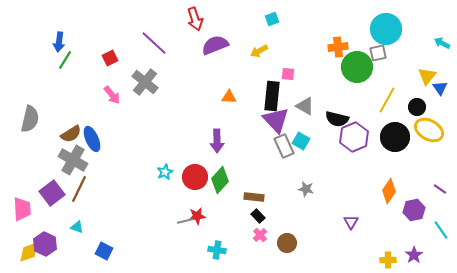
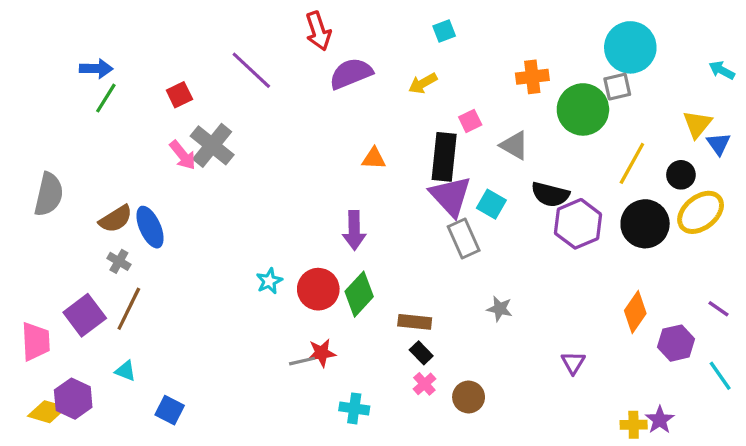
blue arrow: (59, 42) -> (96, 69), turned -96
orange cross: (338, 47) -> (532, 77), moved
pink square: (288, 74) -> (470, 121), turned -32
gray cross: (145, 82) -> (212, 145), moved
gray triangle: (305, 106) -> (514, 145), moved
yellow ellipse: (429, 130) -> (701, 212), turned -68
cyan square: (301, 141) -> (491, 204), moved
gray cross: (73, 160) -> (119, 261), size x0.5
yellow diamond: (29, 252) -> (47, 412), turned 35
purple star: (414, 255) -> (660, 420), moved

